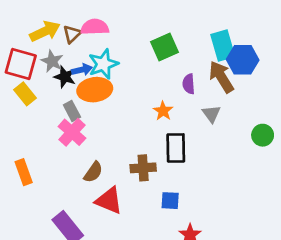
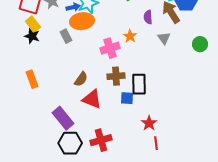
black star: (65, 77) -> (32, 36), moved
pink cross: (72, 132) -> (110, 48), moved, turned 30
green circle: (263, 135) -> (200, 44), moved
black rectangle: (176, 148) -> (139, 84), moved
blue square: (170, 201) -> (127, 98), moved

